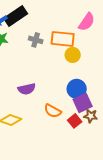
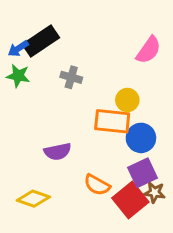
orange rectangle: (63, 39) -> (112, 121), moved
blue circle: (77, 89) -> (141, 138), moved
red square: (75, 121) -> (130, 200), size x1.6

